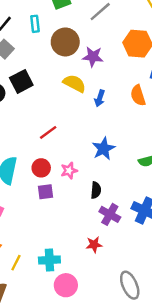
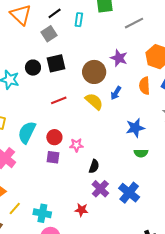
brown circle: (65, 42) -> (94, 72), moved
yellow semicircle: (74, 83) -> (94, 101), moved
orange semicircle: (138, 95) -> (145, 86), moved
red line: (48, 132) -> (59, 100), moved
blue star: (104, 149) -> (135, 128), moved

